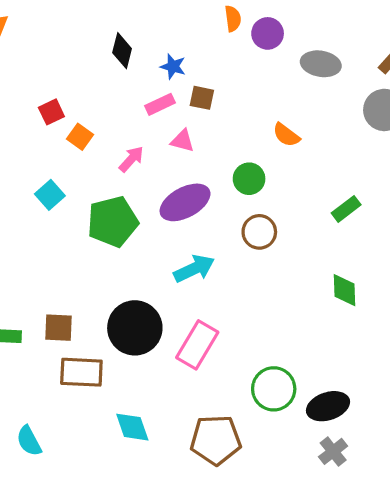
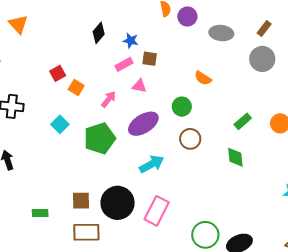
black diamond: (122, 51) -> (99, 33), turned 30
green diamond: (344, 290) -> (235, 157), moved
brown square: (58, 328) -> (81, 201), moved

